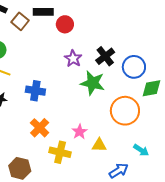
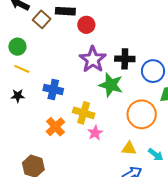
black cross: (105, 56) -> (125, 59), turned 36
purple star: (73, 59) -> (93, 59), size x1.5
yellow triangle: (99, 145) -> (129, 148), moved
yellow cross: (60, 152) -> (84, 113), moved

